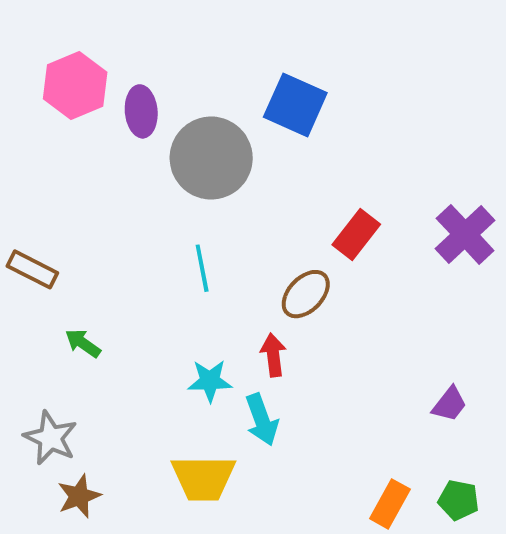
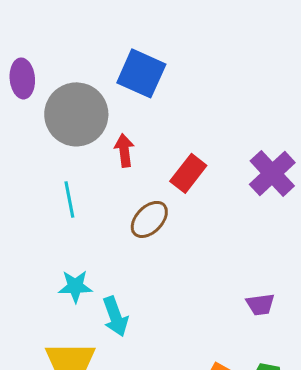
red arrow: (273, 355) -> (124, 150), moved
purple trapezoid: (449, 404) -> (260, 304), turned 44

